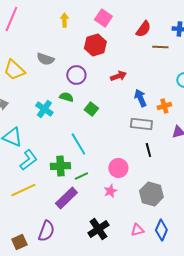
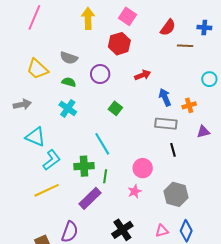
yellow arrow: (64, 20) -> (88, 18), size x1.5
green semicircle: (66, 97) -> (69, 82), moved
green line: (81, 176) -> (105, 176), turned -56

